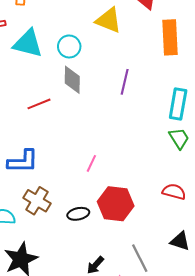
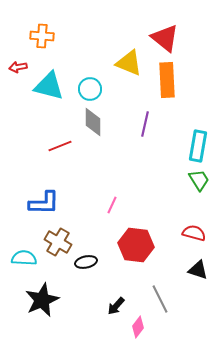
orange rectangle: (170, 37) -> (167, 80), moved
black ellipse: (78, 214) -> (86, 262), moved
black triangle: (180, 241) -> (198, 270), moved

